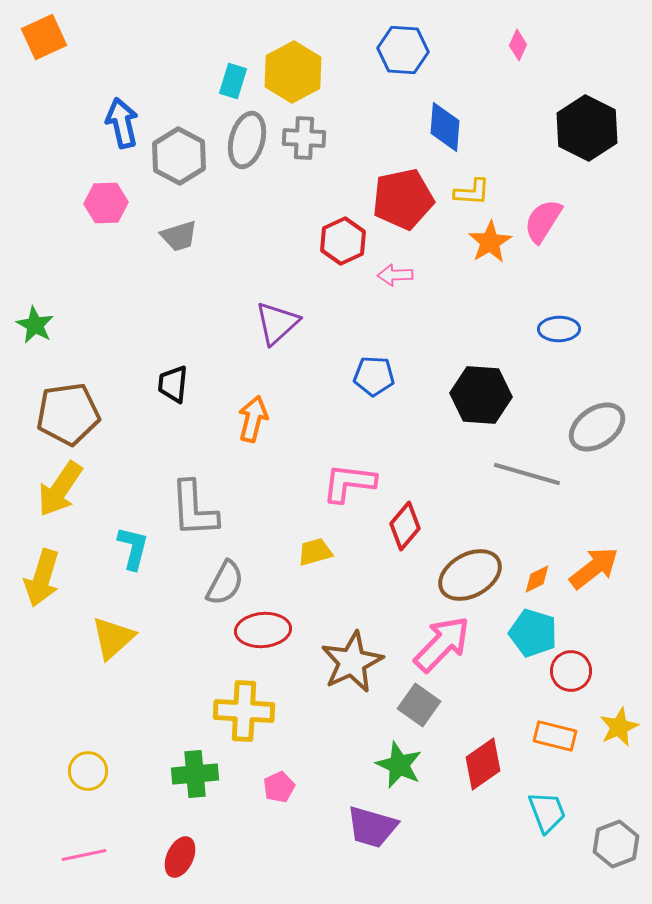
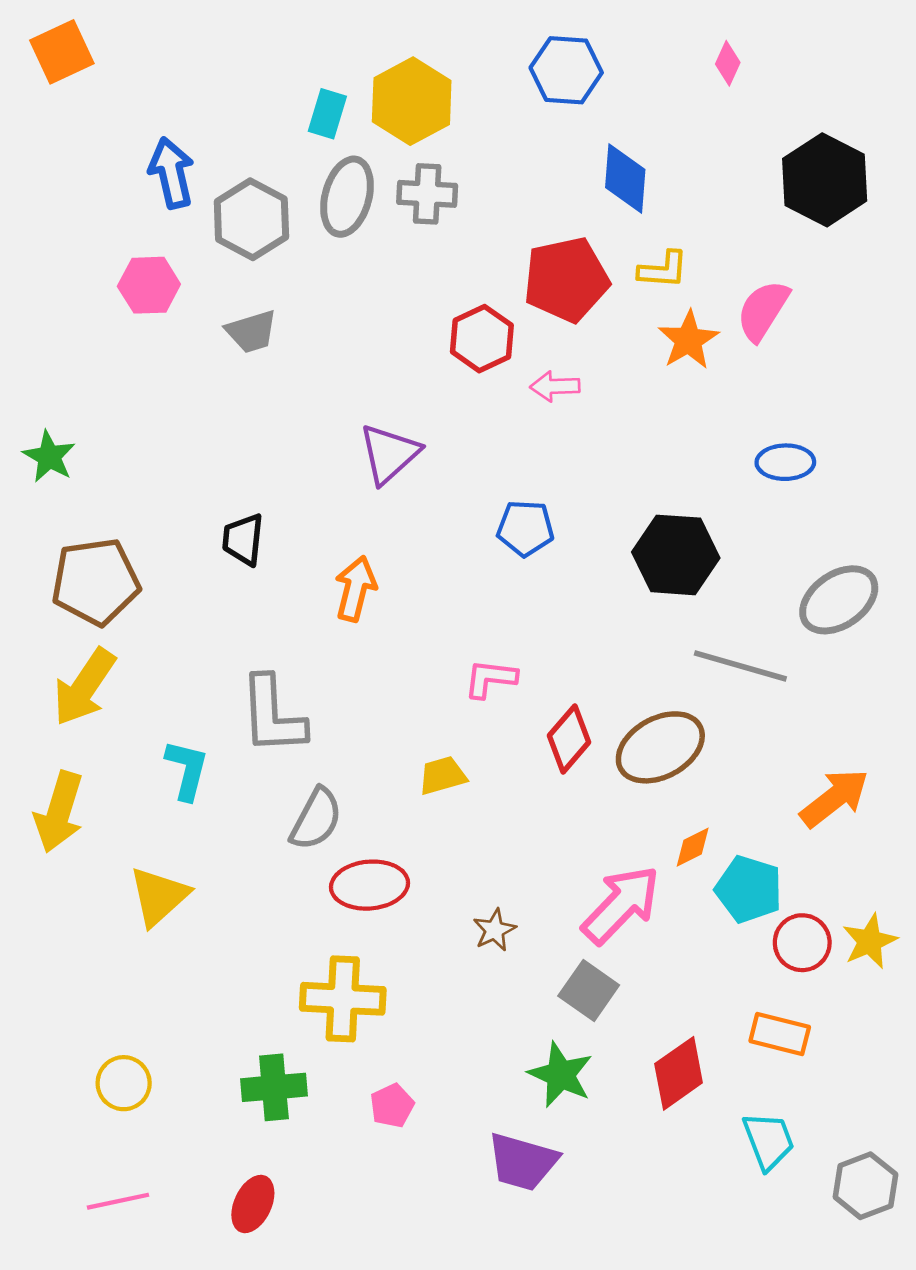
pink L-shape: (349, 483) -> (490, 679), size x0.7
brown ellipse: (470, 575) -> (660, 747), moved
orange diamond: (537, 579) -> (693, 847), moved
brown star: (352, 662) -> (495, 930), size x0.5
yellow star: (619, 727) -> (870, 941), moved

